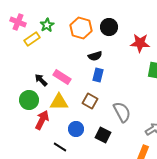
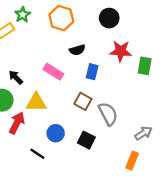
black circle: (109, 27) -> (109, 18), moved
red star: (140, 43) -> (121, 51), moved
blue rectangle: (98, 75) -> (92, 72), moved
pink rectangle: (62, 77) -> (53, 72), moved
brown square: (90, 101) -> (83, 101), moved

